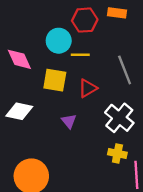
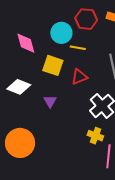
purple triangle: (69, 121) -> (50, 101), moved

